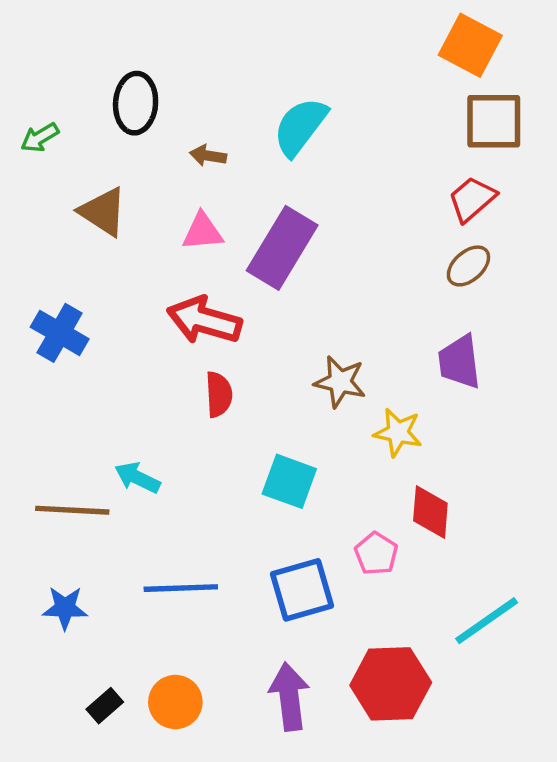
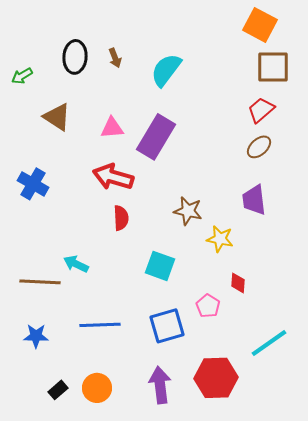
brown arrow: (208, 156) -> (115, 58), moved, turned -120
red diamond: (430, 512) -> (238, 283), size x0.7

